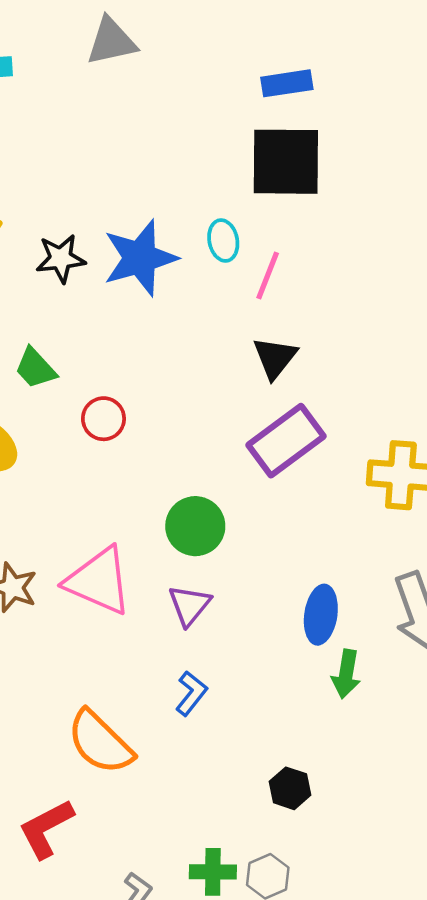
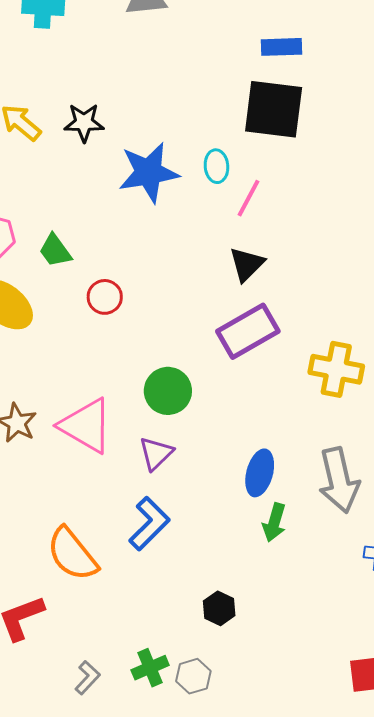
black star: (61, 258) -> (84, 123), moved
blue L-shape: (191, 693) -> (149, 524), size x1.5
green cross: (213, 872) -> (150, 668), turned -30

